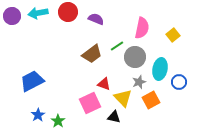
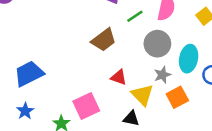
green line: (117, 46) -> (135, 16), moved
pink square: (90, 103) -> (86, 106), moved
blue star: (38, 115) -> (25, 111), moved

